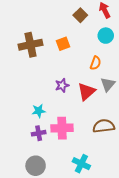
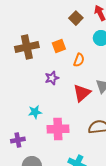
orange semicircle: (96, 63) -> (79, 60), moved
purple star: (62, 85) -> (52, 78), moved
purple cross: (39, 133) -> (18, 140), moved

